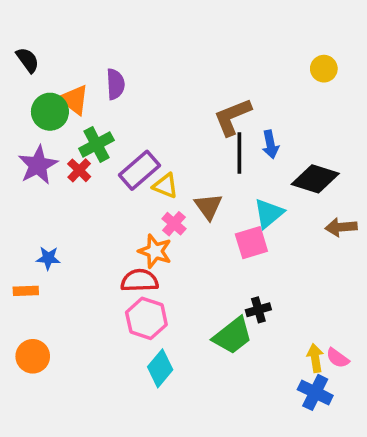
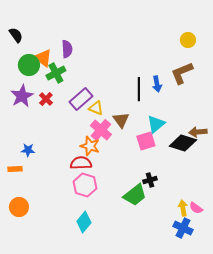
brown L-shape: (233, 117) -> (182, 73), moved
green cross: (96, 144) -> (56, 73), moved
black diamond: (315, 179) -> (183, 143), moved
pink cross: (174, 224) -> (101, 130), size x1.5
cyan diamond: (160, 368) -> (84, 222), moved

